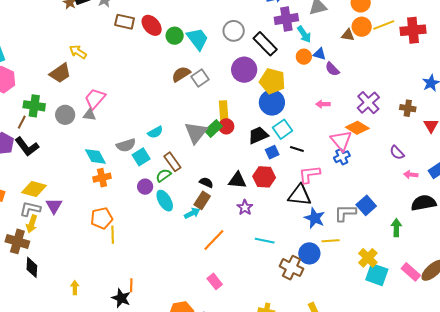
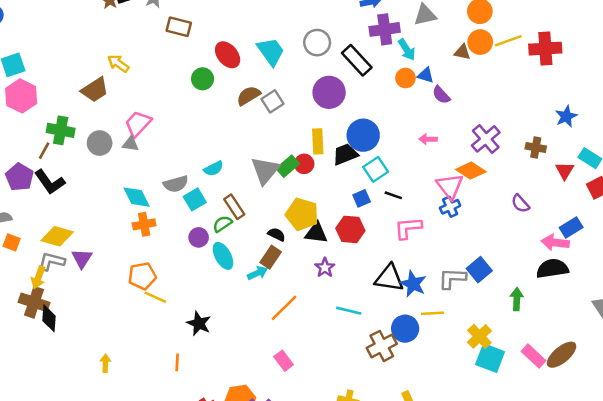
red ellipse: (152, 25) -> (228, 55), moved
green circle: (175, 36) -> (203, 79), moved
yellow pentagon: (272, 81) -> (302, 214), moved
yellow rectangle: (224, 111) -> (318, 141), moved
black trapezoid: (258, 135) -> (345, 154), moved
pink arrow: (411, 175) -> (555, 243), moved, size x1.5
black triangle: (300, 195) -> (389, 278), moved
yellow arrow: (32, 224) -> (38, 277), moved
yellow line: (113, 235) -> (155, 297), turned -66
black diamond: (32, 267) -> (49, 318), moved
brown cross: (291, 268) -> (382, 346), turned 35
black star: (121, 298) -> (199, 323), moved

